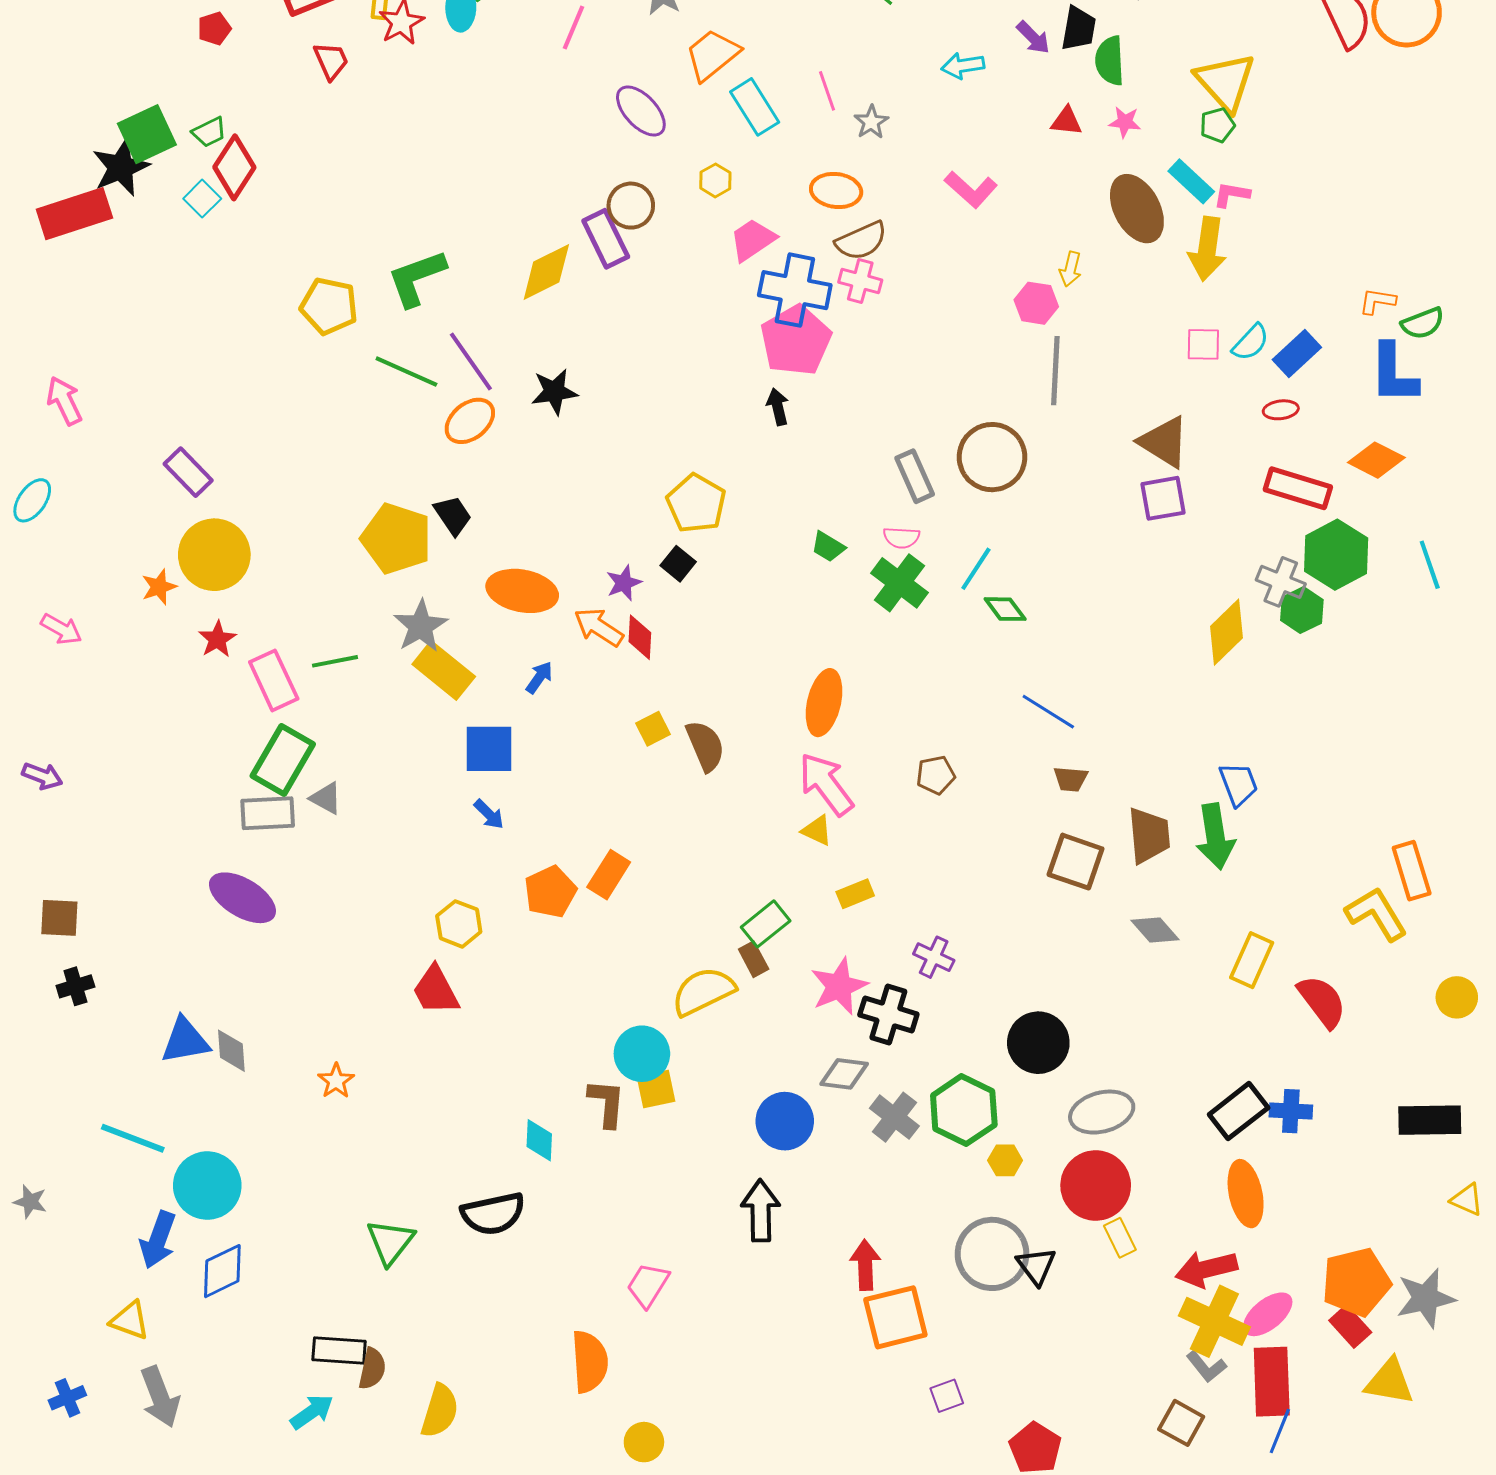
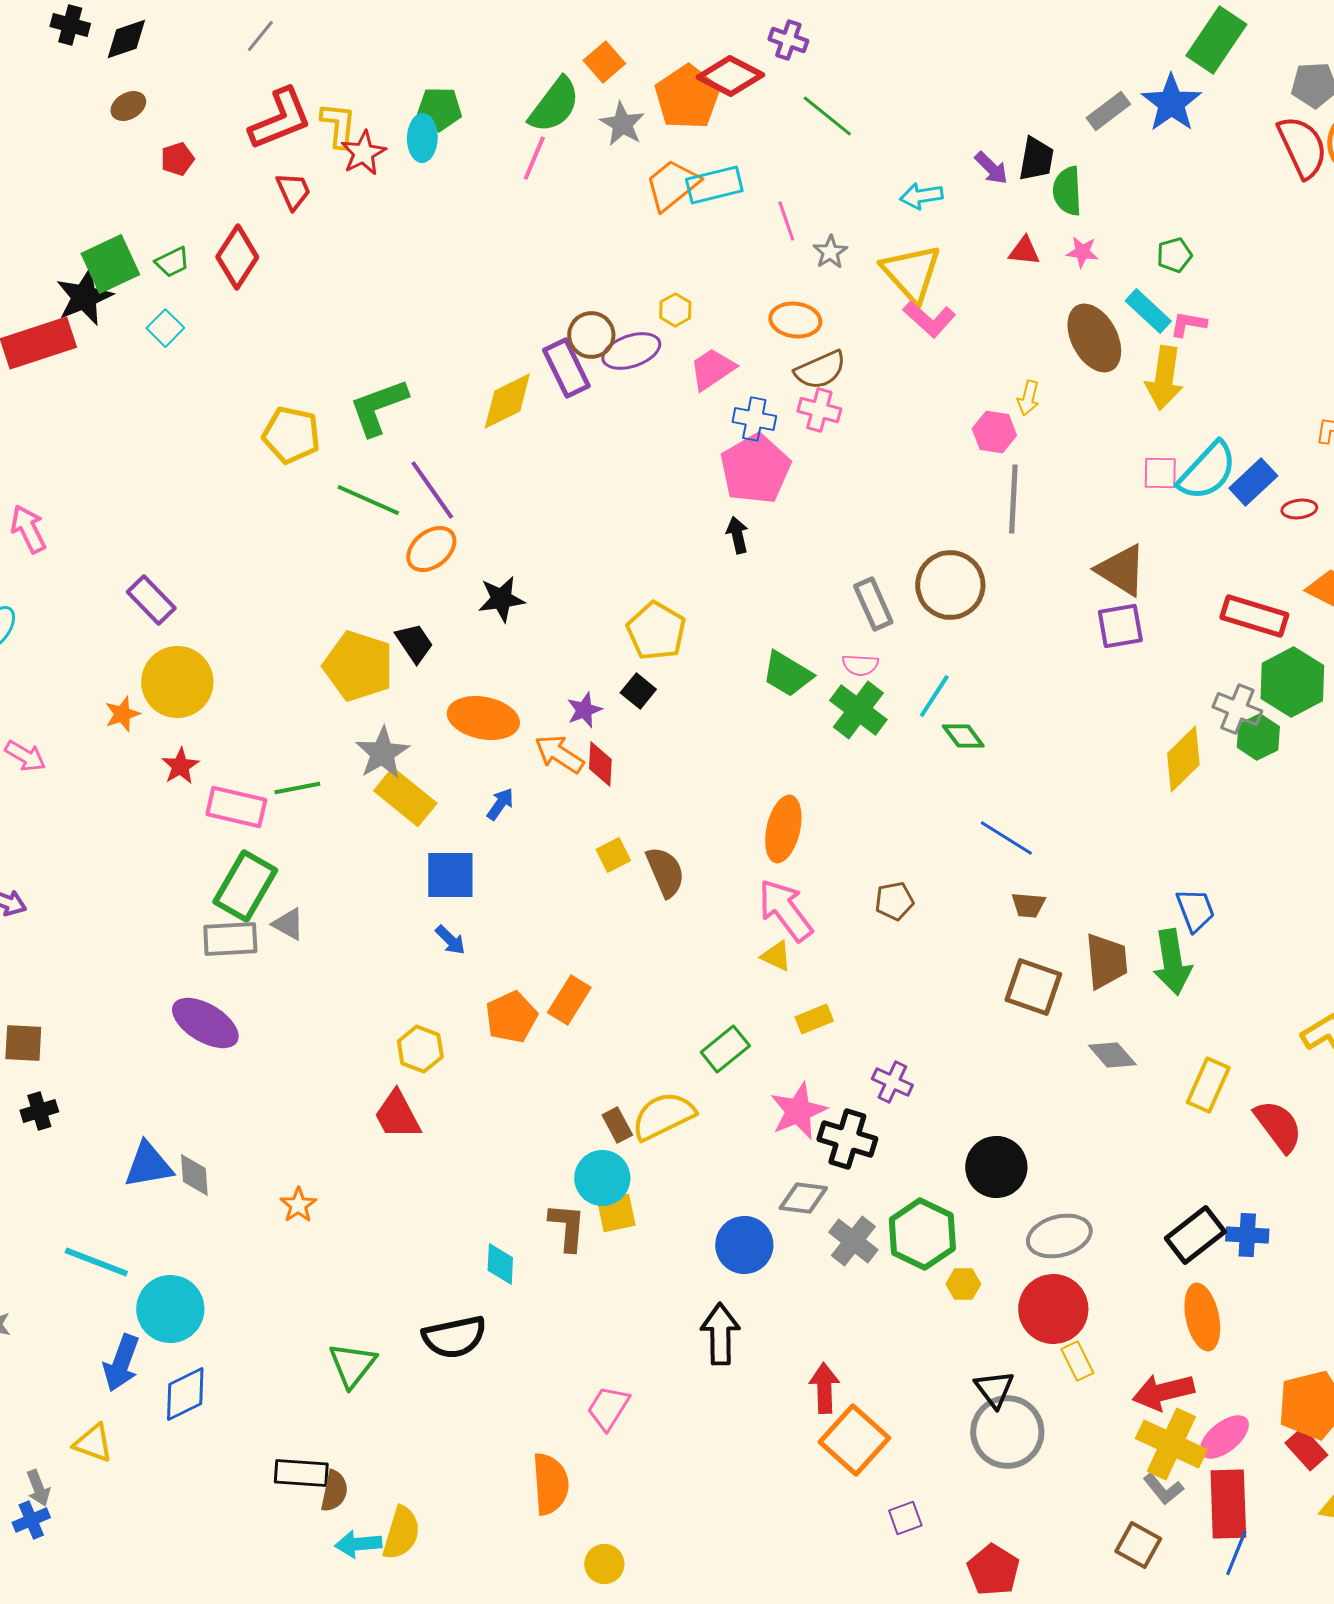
yellow triangle: (1225, 82) -> (911, 273), moved
cyan rectangle: (755, 107) -> (714, 185), moved, turned -72
purple ellipse: (641, 111) -> (631, 351), moved, turned -66
red diamond: (234, 167) -> (237, 257), moved
blue cross: (795, 290) -> (754, 419), size x0.6
cyan semicircle: (1251, 342) -> (1207, 471), size x1.6
black star: (554, 392) -> (501, 599), moved
red ellipse: (1281, 410) -> (1299, 509), moved
green trapezoid: (828, 547) -> (787, 674), size x1.5
pink rectangle: (274, 680) -> (236, 807), turned -52
brown rectangle: (754, 959) -> (617, 1125), moved
gray circle: (992, 1254) -> (1007, 1432), moved
orange square: (895, 1317) -> (854, 1440), turned -34
gray arrow: (160, 1397) -> (38, 1488), moved, size x0.6
cyan arrow: (312, 1412) -> (358, 1544), moved, turned -150

